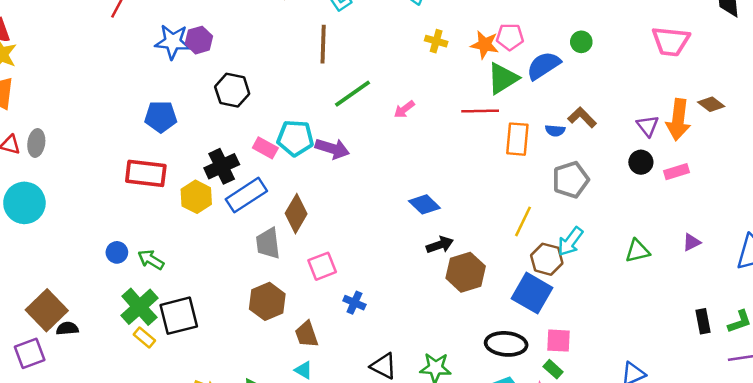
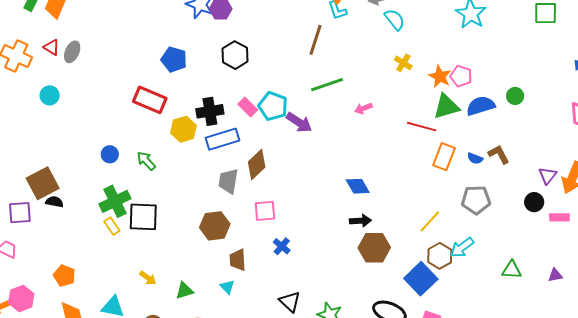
cyan circle: (24, 203) -> (50, 95), size x0.6
green arrow: (151, 260) -> (146, 161), moved

